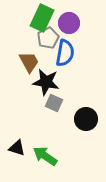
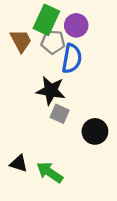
gray pentagon: (48, 38) -> (53, 42), turned 30
brown trapezoid: (29, 62) -> (21, 41), moved

